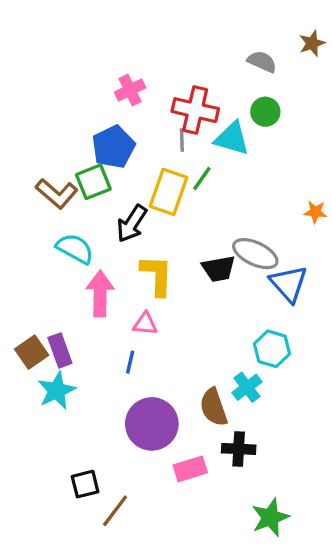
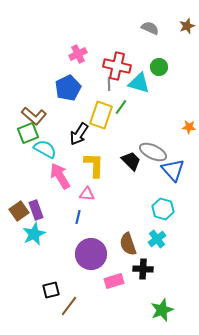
gray semicircle: (262, 62) -> (150, 28), moved
green square: (93, 182) -> (28, 133), moved
black trapezoid: (219, 269) -> (131, 161), turned -125
pink arrow: (100, 294) -> (60, 176), turned -32
cyan cross: (247, 387) -> (157, 239), moved

